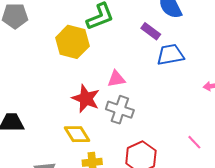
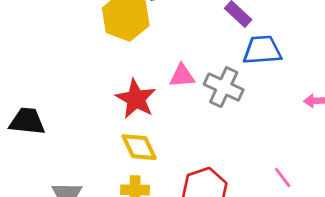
gray cross: (120, 110) -> (224, 87), moved
yellow diamond: (77, 134) -> (139, 147), moved

